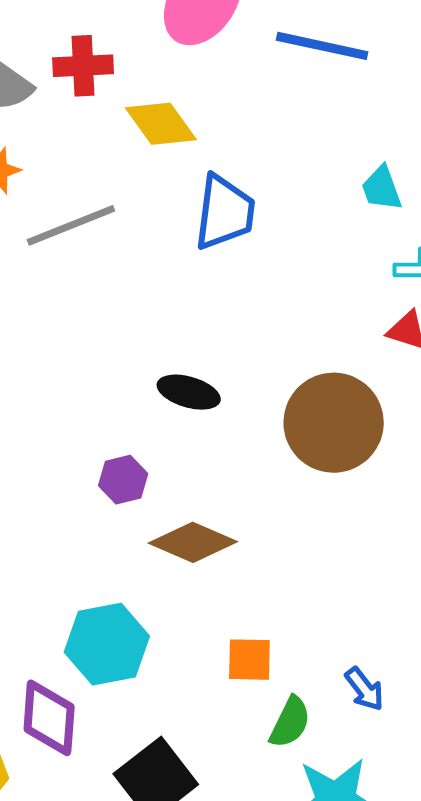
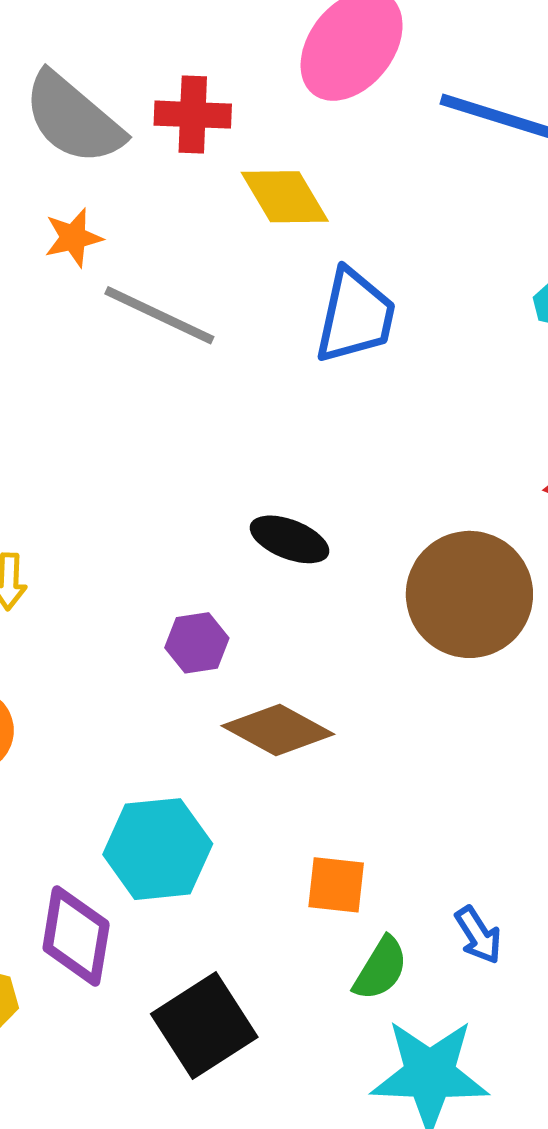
gray line: (71, 225) -> (159, 315), turned 42

